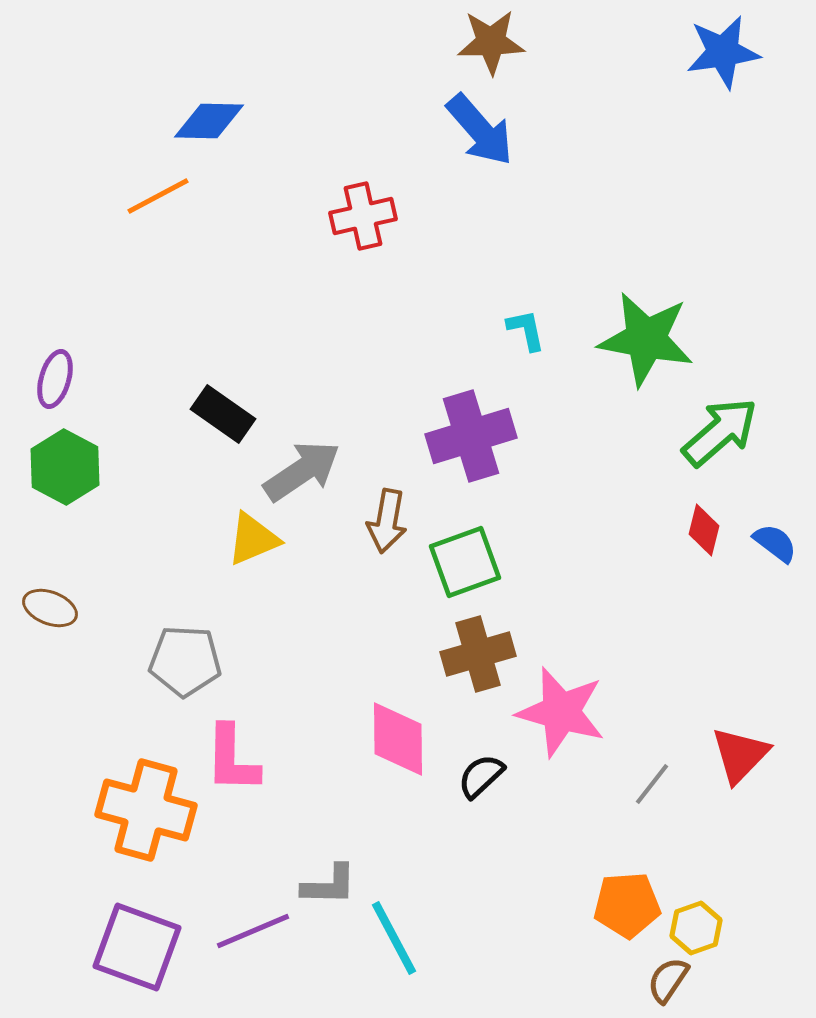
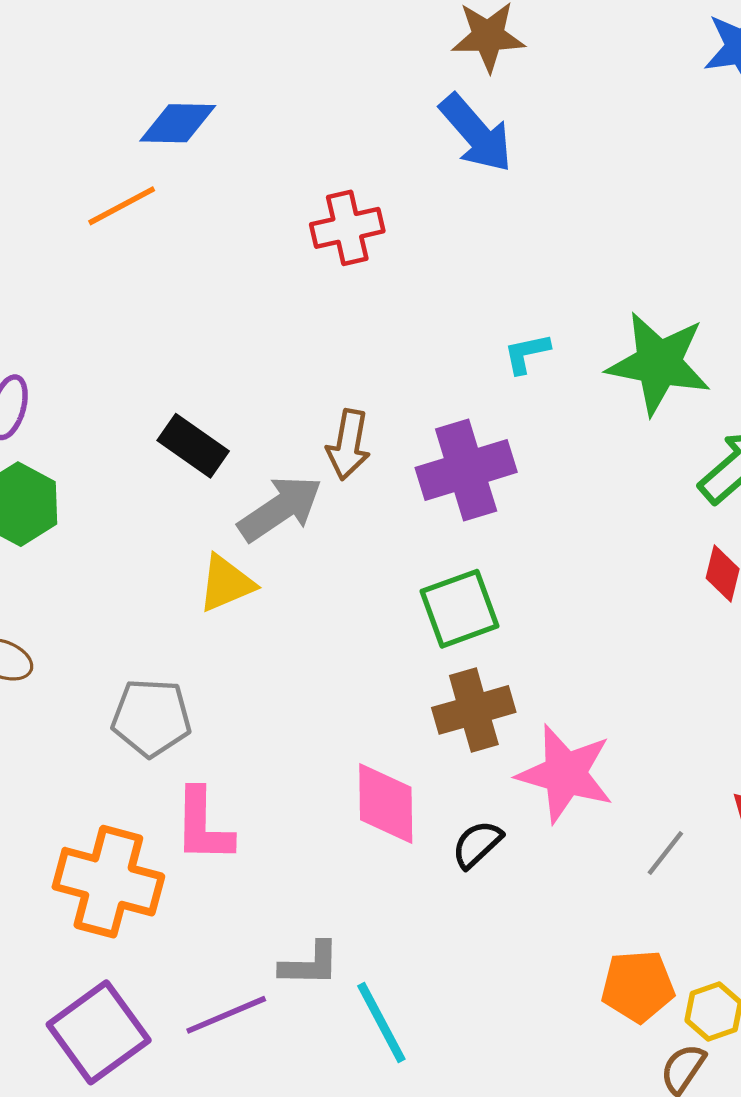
cyan L-shape: (526, 330) -> (527, 353), turned -90
brown arrow: (387, 521) -> (348, 445), moved
purple square: (137, 947) -> (99, 1032), turned 34

